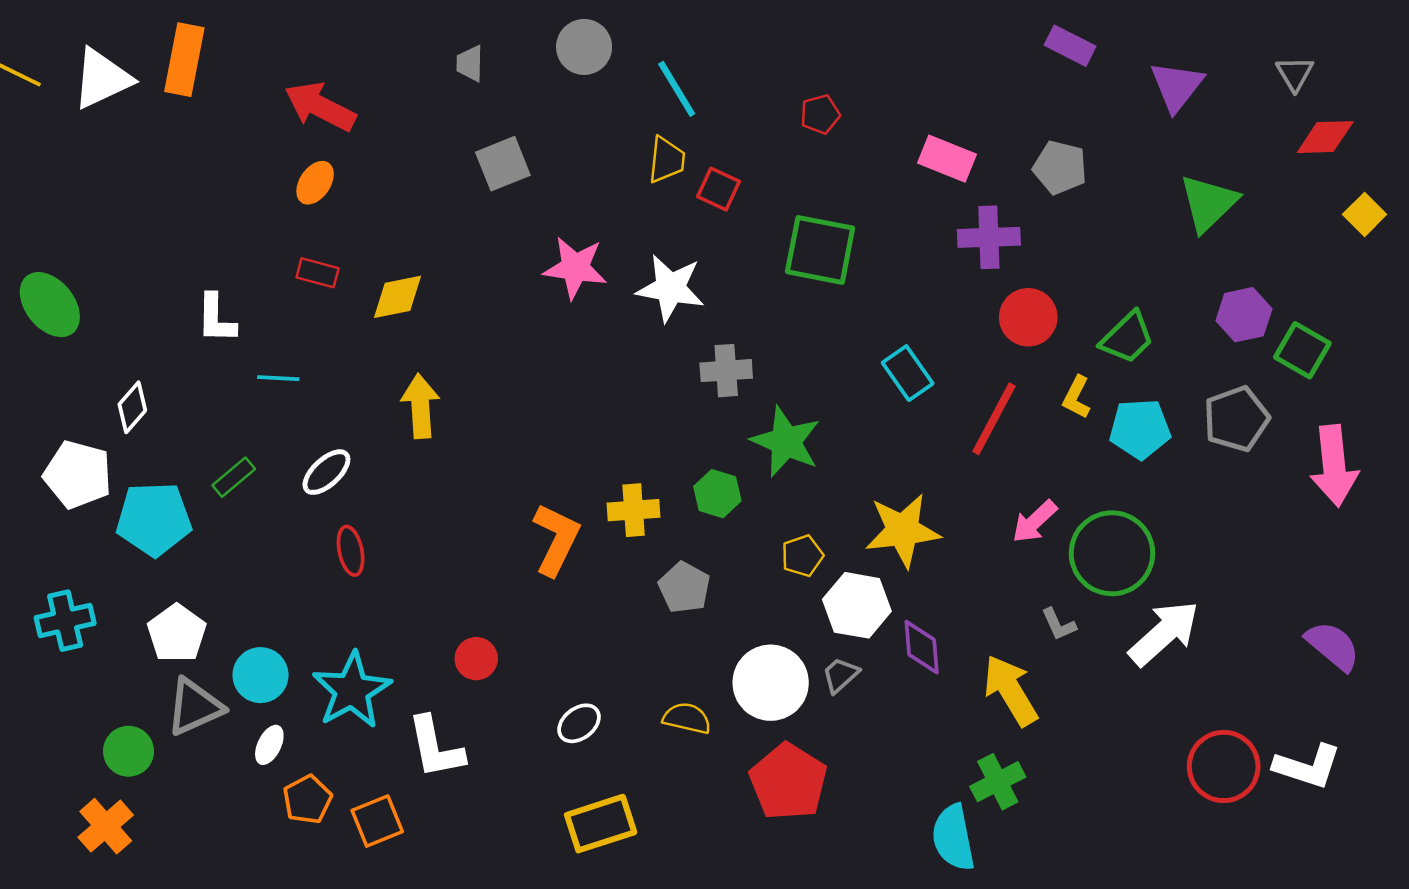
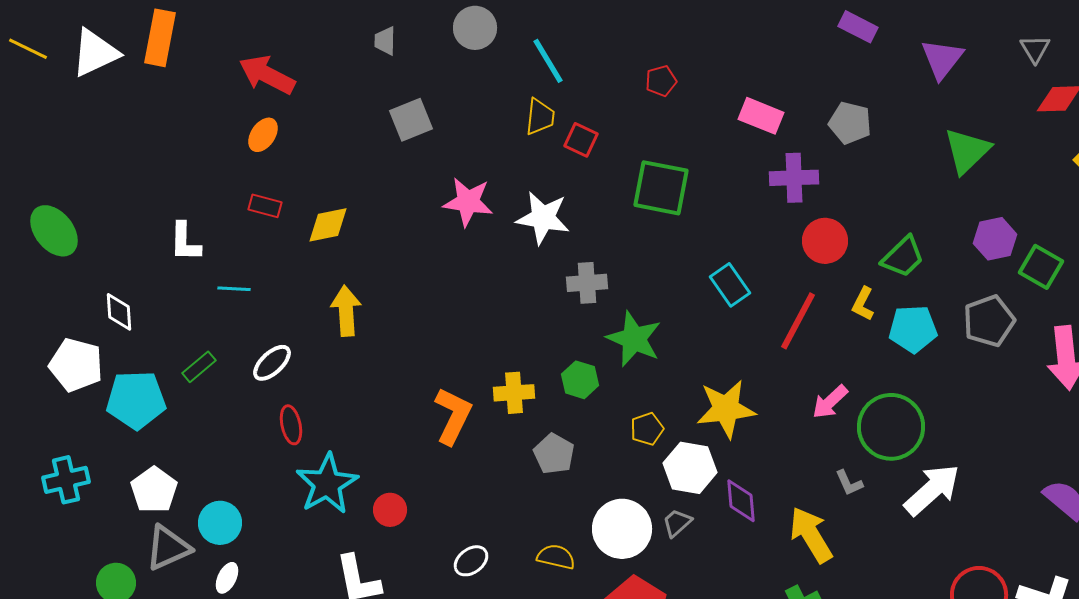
white diamond: (132, 407) -> (119, 312), turned -45
cyan star: (352, 690) -> (327, 484), moved

